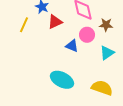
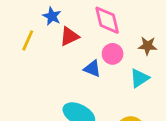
brown star: (106, 25) -> (148, 46), moved

